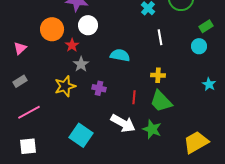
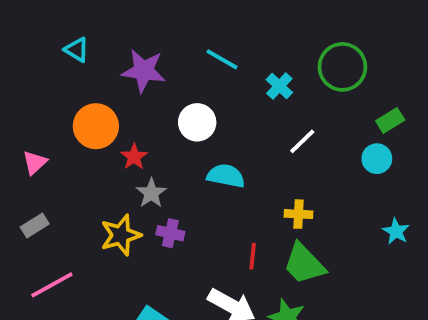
white circle: (88, 25) -> (197, 122), moved
white line: (160, 37) -> (302, 141), turned 56
purple cross: (99, 88) -> (170, 233), moved

